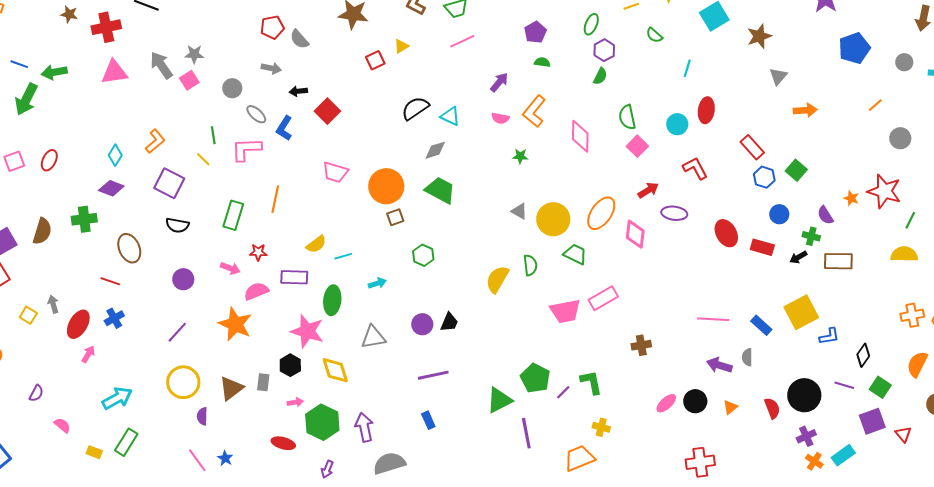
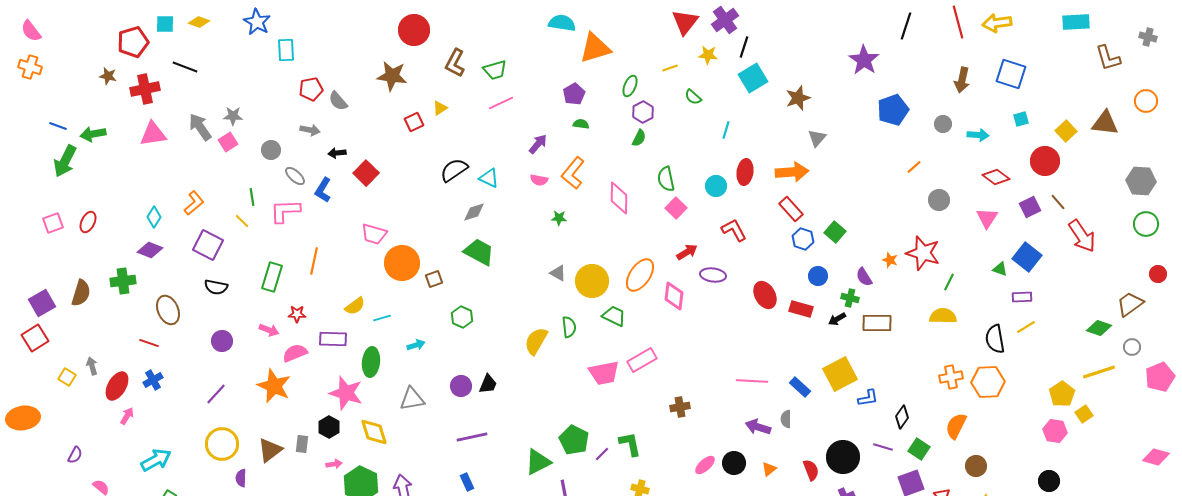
orange arrow: (805, 110) -> (792, 172), moved, size x1.4
orange circle: (386, 186) -> (402, 263), moved

